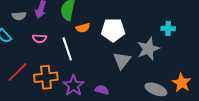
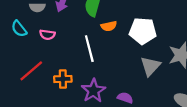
pink semicircle: (39, 39) -> (47, 35), moved
orange cross: (46, 77) -> (63, 79), size x0.7

